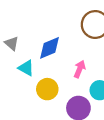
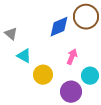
blue diamond: (50, 48) -> (59, 27), moved

